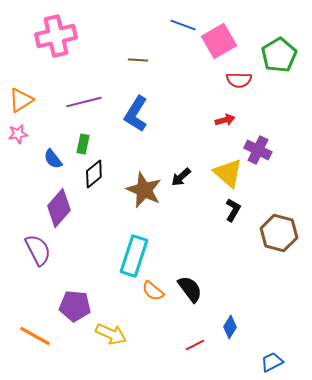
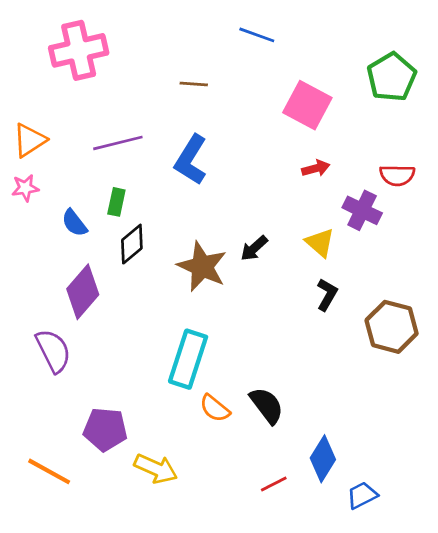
pink square: (219, 41) -> (307, 105), moved, turned -32
red semicircle: (239, 80) -> (397, 175), moved
yellow triangle: (228, 173) -> (320, 243), size x0.7
blue diamond: (230, 327) -> (323, 459), size x1.4
blue trapezoid: (272, 362) -> (362, 495), moved

